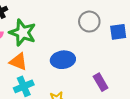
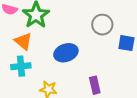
blue ellipse: (63, 60) -> (66, 53), turned -30

